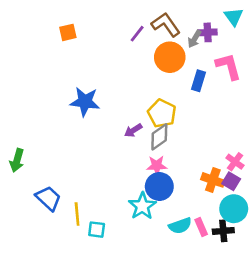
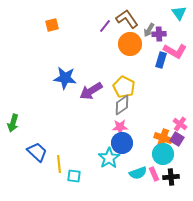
purple cross: (208, 32) -> (159, 34), moved
pink L-shape: (229, 66) -> (175, 51), turned 135
blue rectangle: (198, 81) -> (161, 60), moved
purple arrow: (133, 130) -> (91, 91), moved, size x1.6
cyan circle: (234, 209) -> (163, 154), moved

